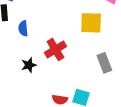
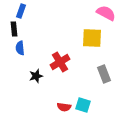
blue semicircle: (23, 28) -> (20, 48), moved

